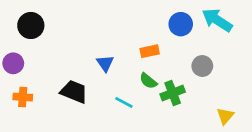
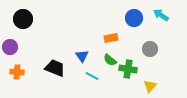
cyan arrow: (217, 20) -> (161, 15), size x0.7
blue triangle: (105, 63) -> (82, 56), moved
green cross: (173, 93) -> (128, 69), turned 30
yellow triangle: (225, 116) -> (150, 86), moved

